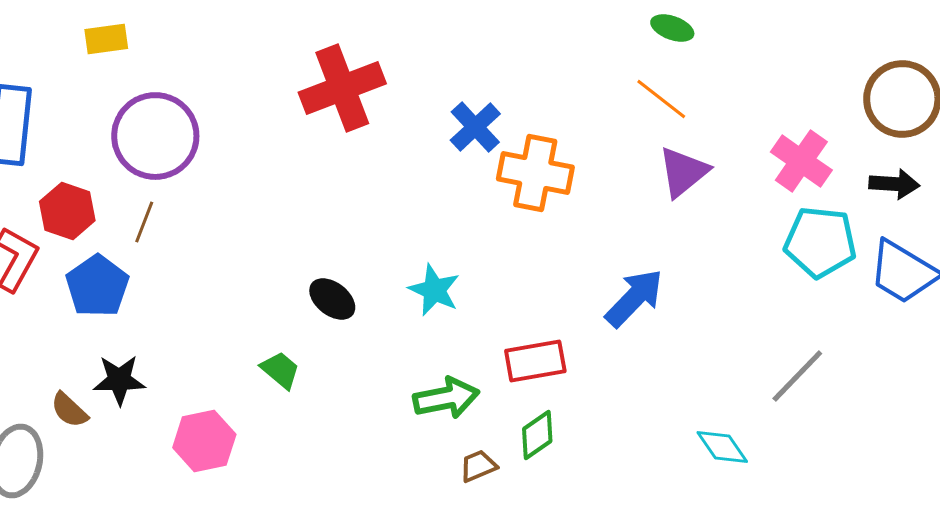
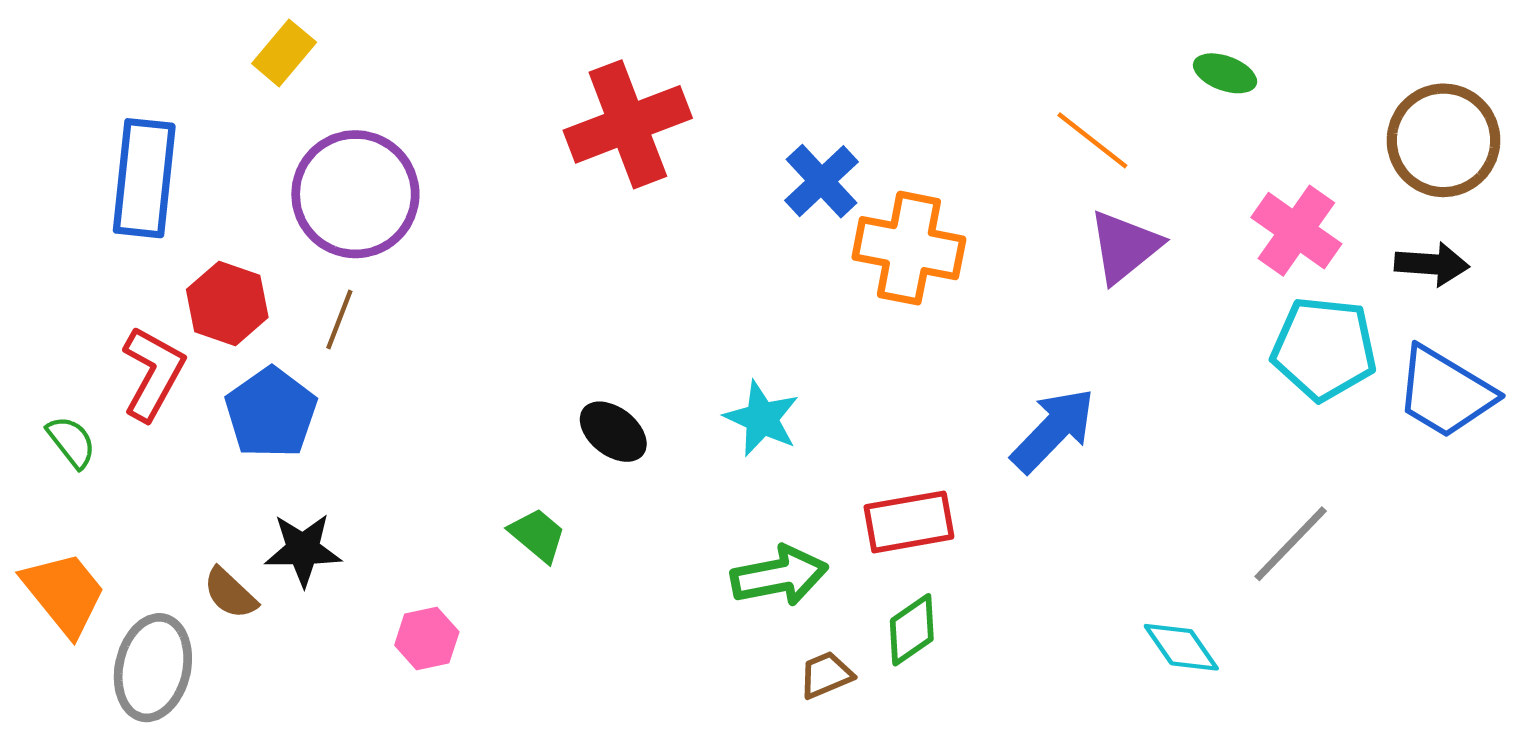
green ellipse: (672, 28) -> (1225, 73), moved
yellow rectangle: (106, 39) -> (284, 53), turned -42
pink hexagon: (204, 441) -> (427, 638), size x0.7

